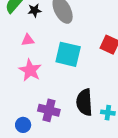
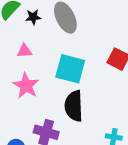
black semicircle: (84, 102) -> (74, 106), moved

